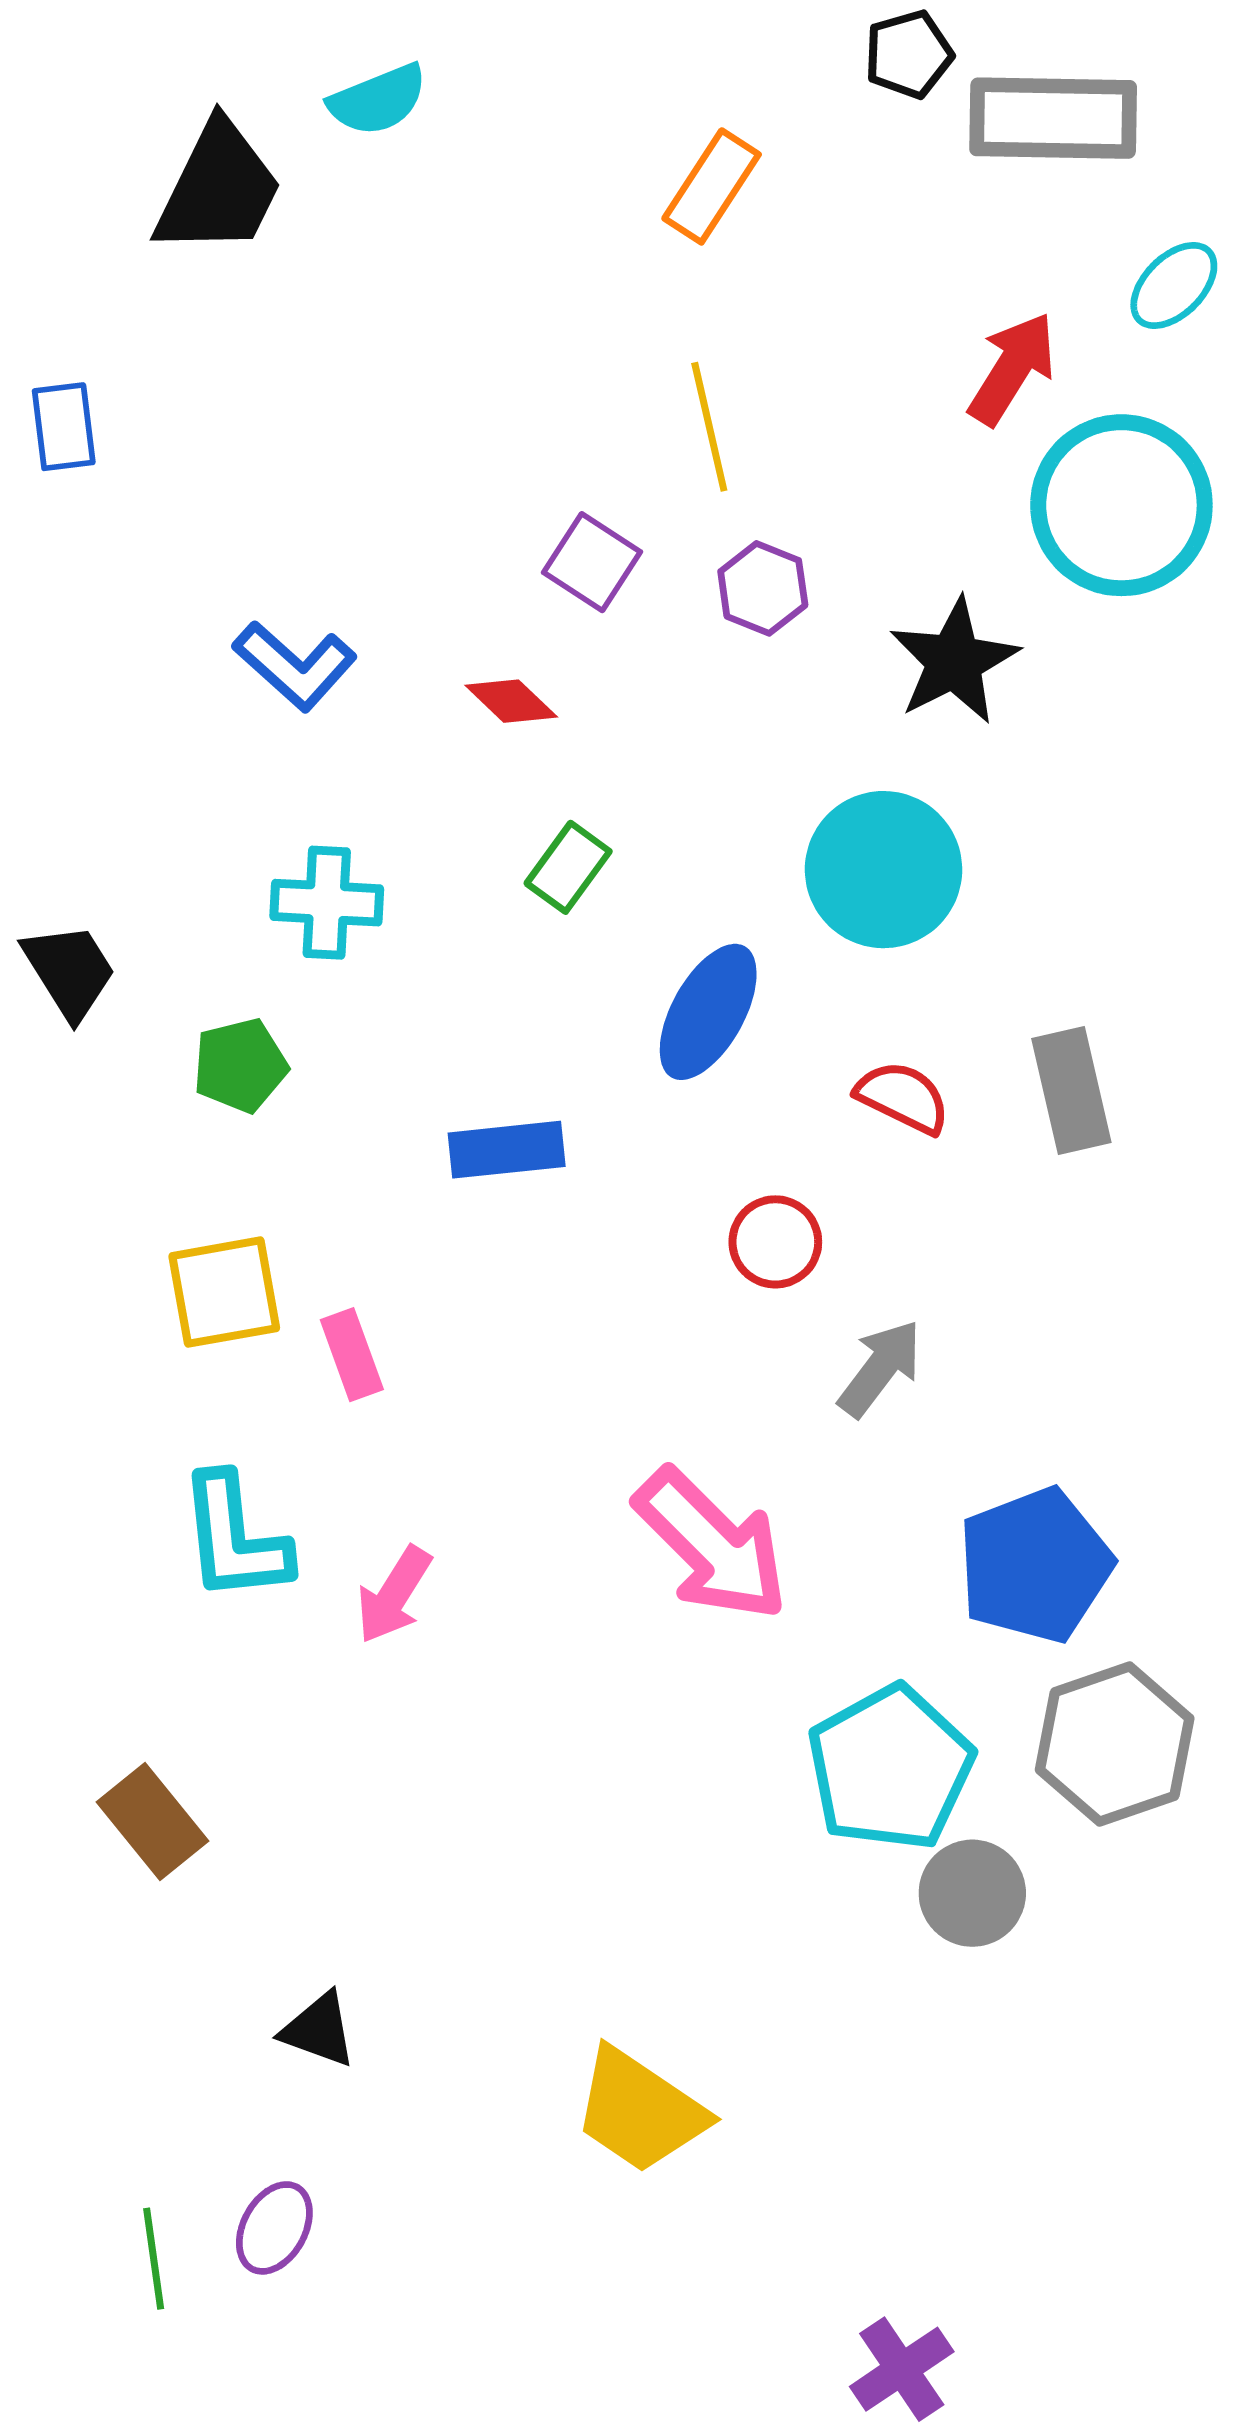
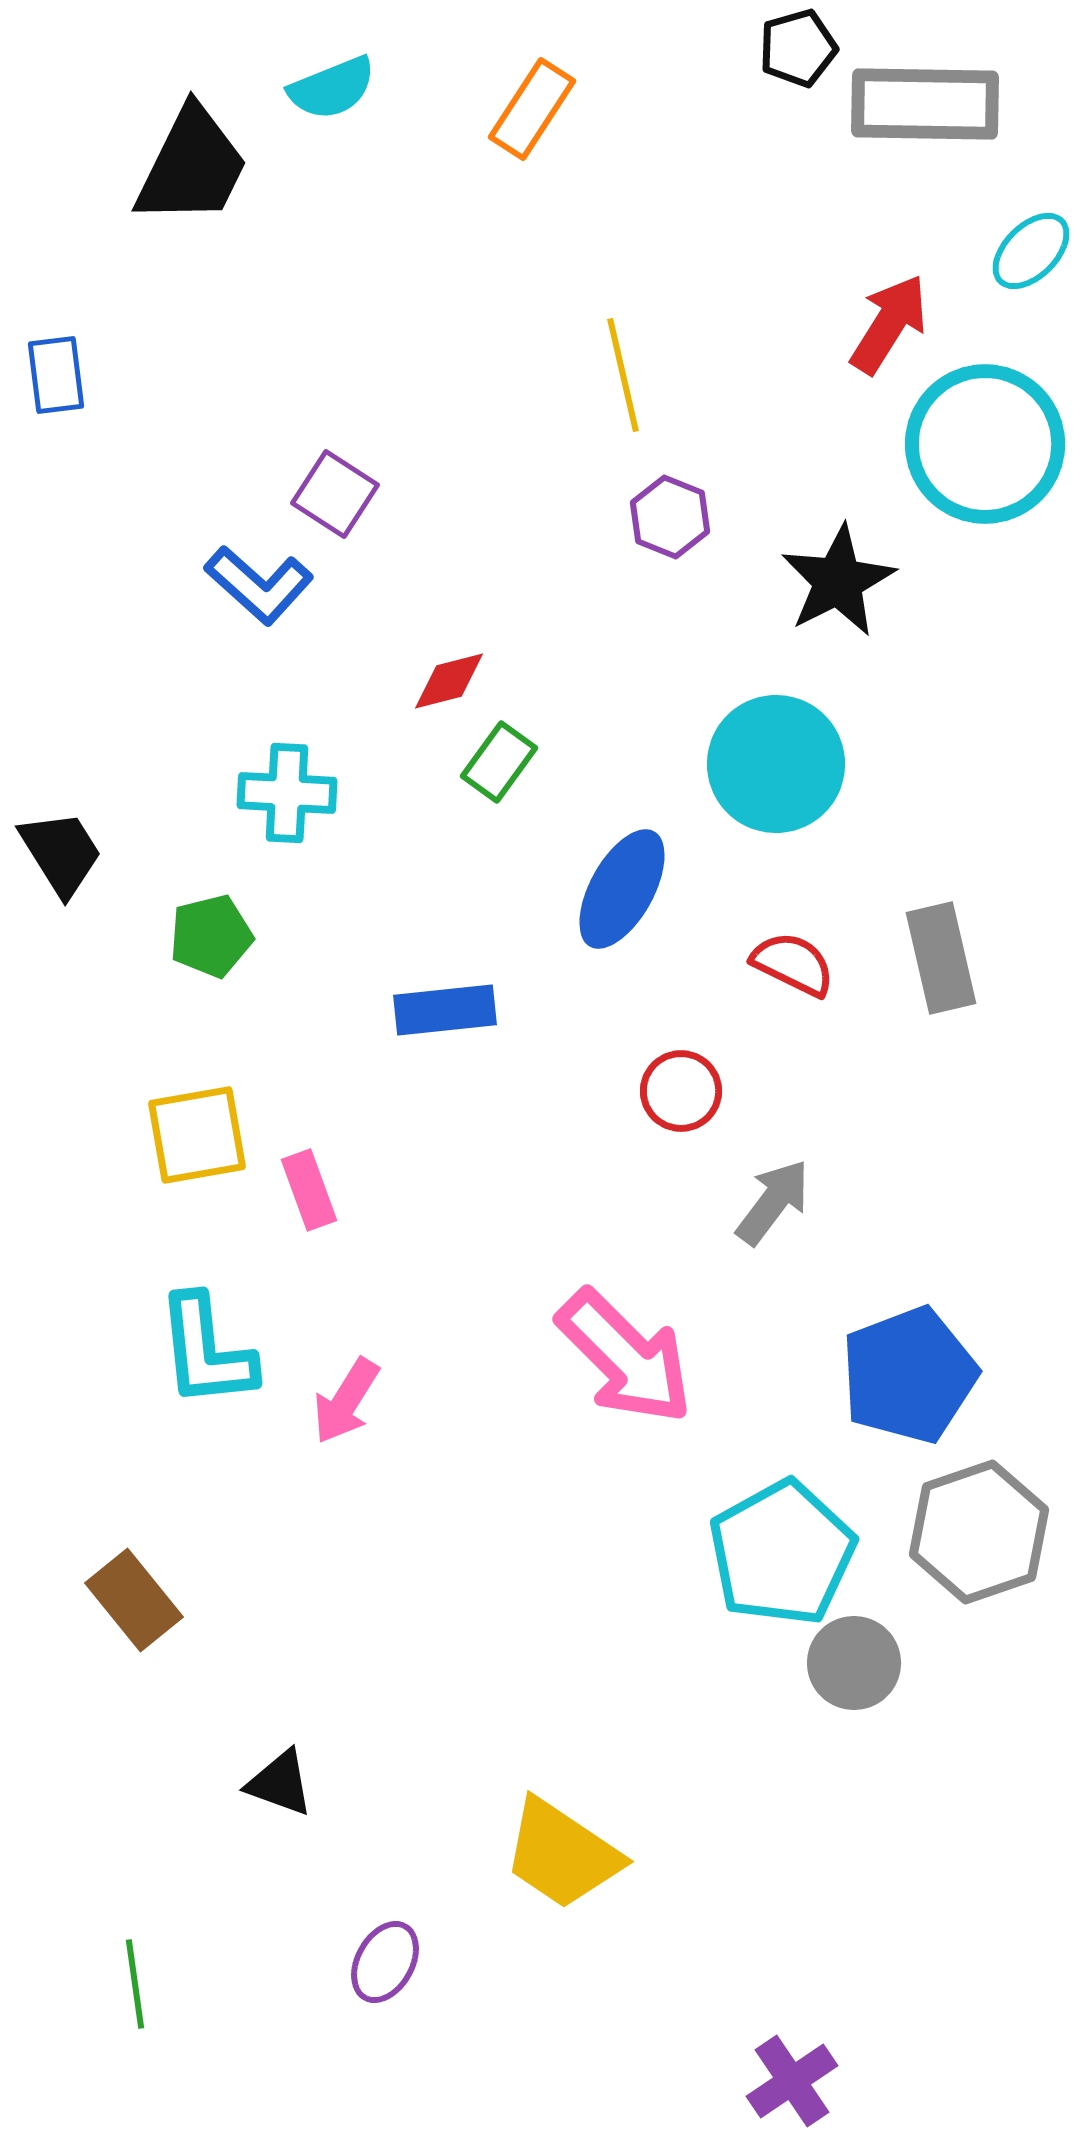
orange rectangle: (712, 186) -> (532, 109), moved
purple square: (592, 562) -> (335, 494), moved
red diamond: (511, 701) -> (449, 681), moved, turned -58
purple ellipse: (274, 2228) -> (385, 1962), moved

